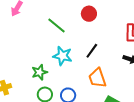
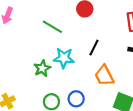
green star: (40, 72) -> (42, 68), moved

